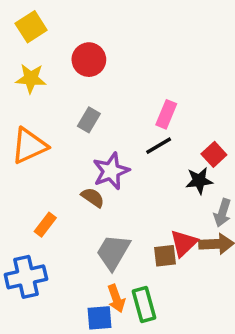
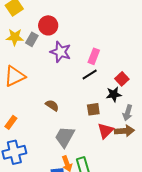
gray rectangle: (89, 120) -> (32, 39), moved
purple star: (111, 171) -> (61, 52), moved, turned -30
orange rectangle: (45, 225) -> (11, 122), moved
brown square: (165, 256) -> (93, 109), moved

